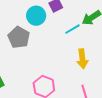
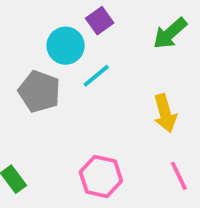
cyan line: (73, 29) -> (96, 76), moved

